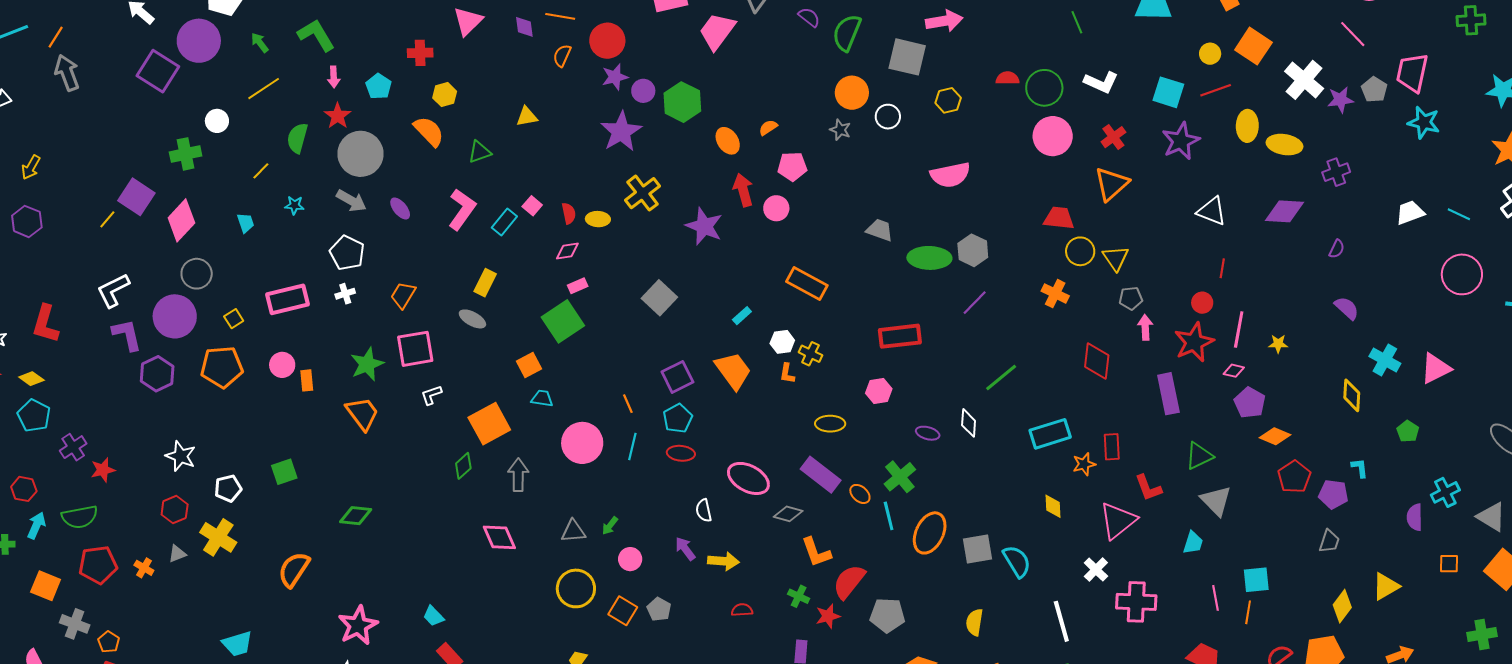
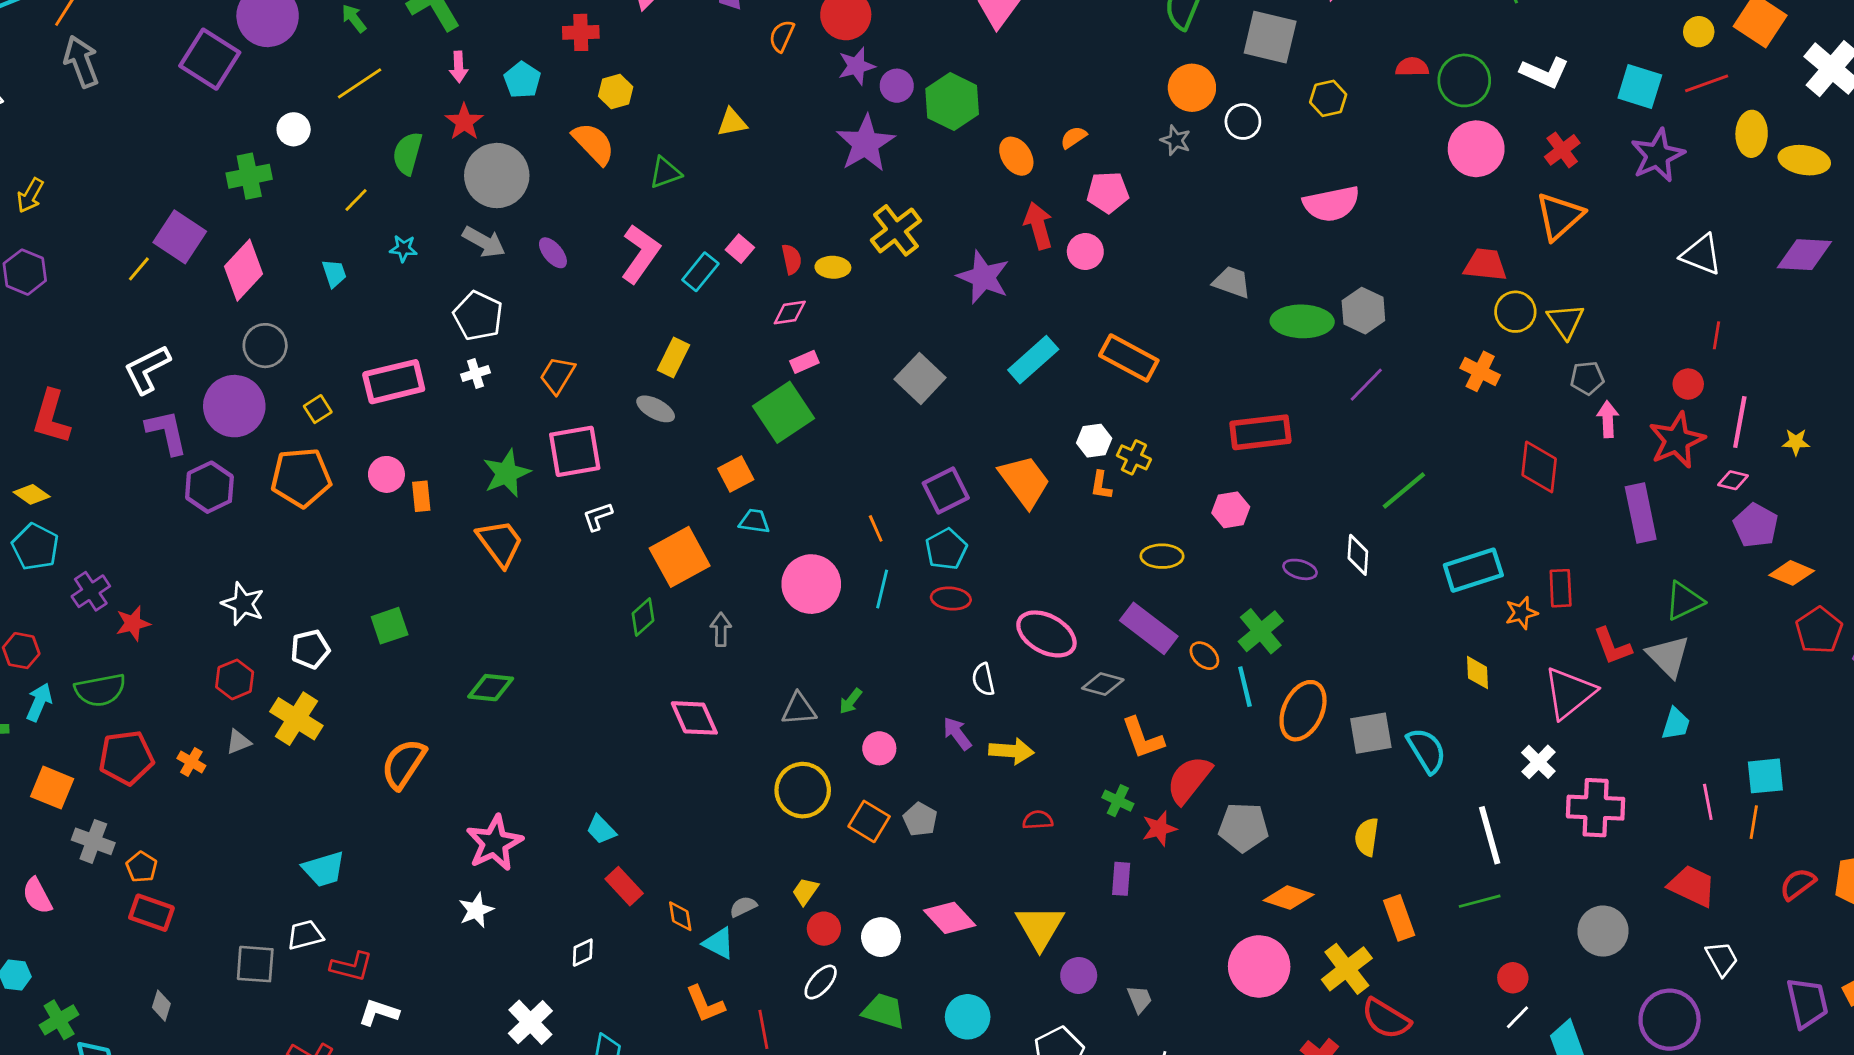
cyan rectangle: (742, 316) -> (1033, 360), moved, size x1.8
gray arrow: (518, 475) -> (721, 629), size x0.7
gray triangle: (1216, 501) -> (1668, 656), moved

